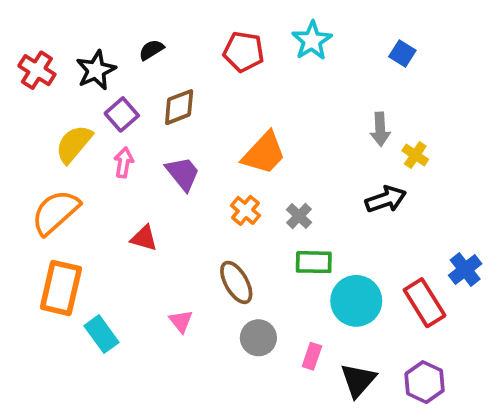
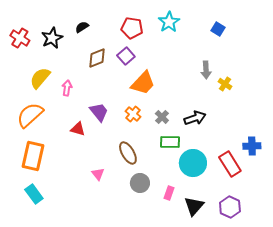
purple square: (122, 114) -> (126, 56), moved
purple trapezoid: (183, 174) -> (99, 112), moved
black arrow: (386, 199) -> (195, 118), moved
blue cross: (465, 269) -> (252, 146), turned 36
cyan rectangle: (102, 334) -> (34, 194), moved

